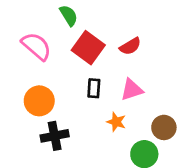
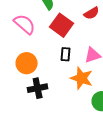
red semicircle: (130, 46) -> (92, 13), moved
orange star: (116, 122) -> (82, 78), size x1.6

